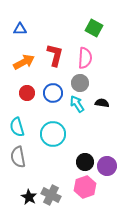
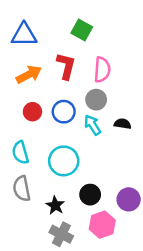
green square: (94, 28) -> (82, 30), moved
blue triangle: (20, 29) -> (24, 35), size x1.6
black circle: (85, 162) -> (90, 195), moved
black star: (29, 197) -> (55, 205), moved

